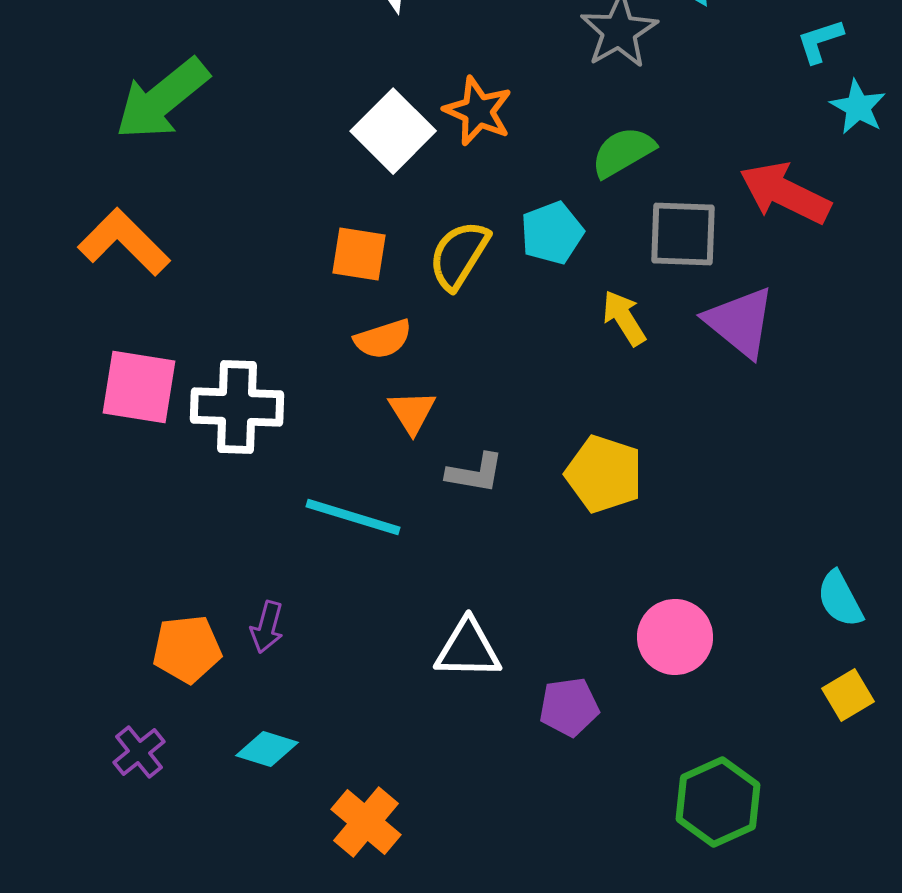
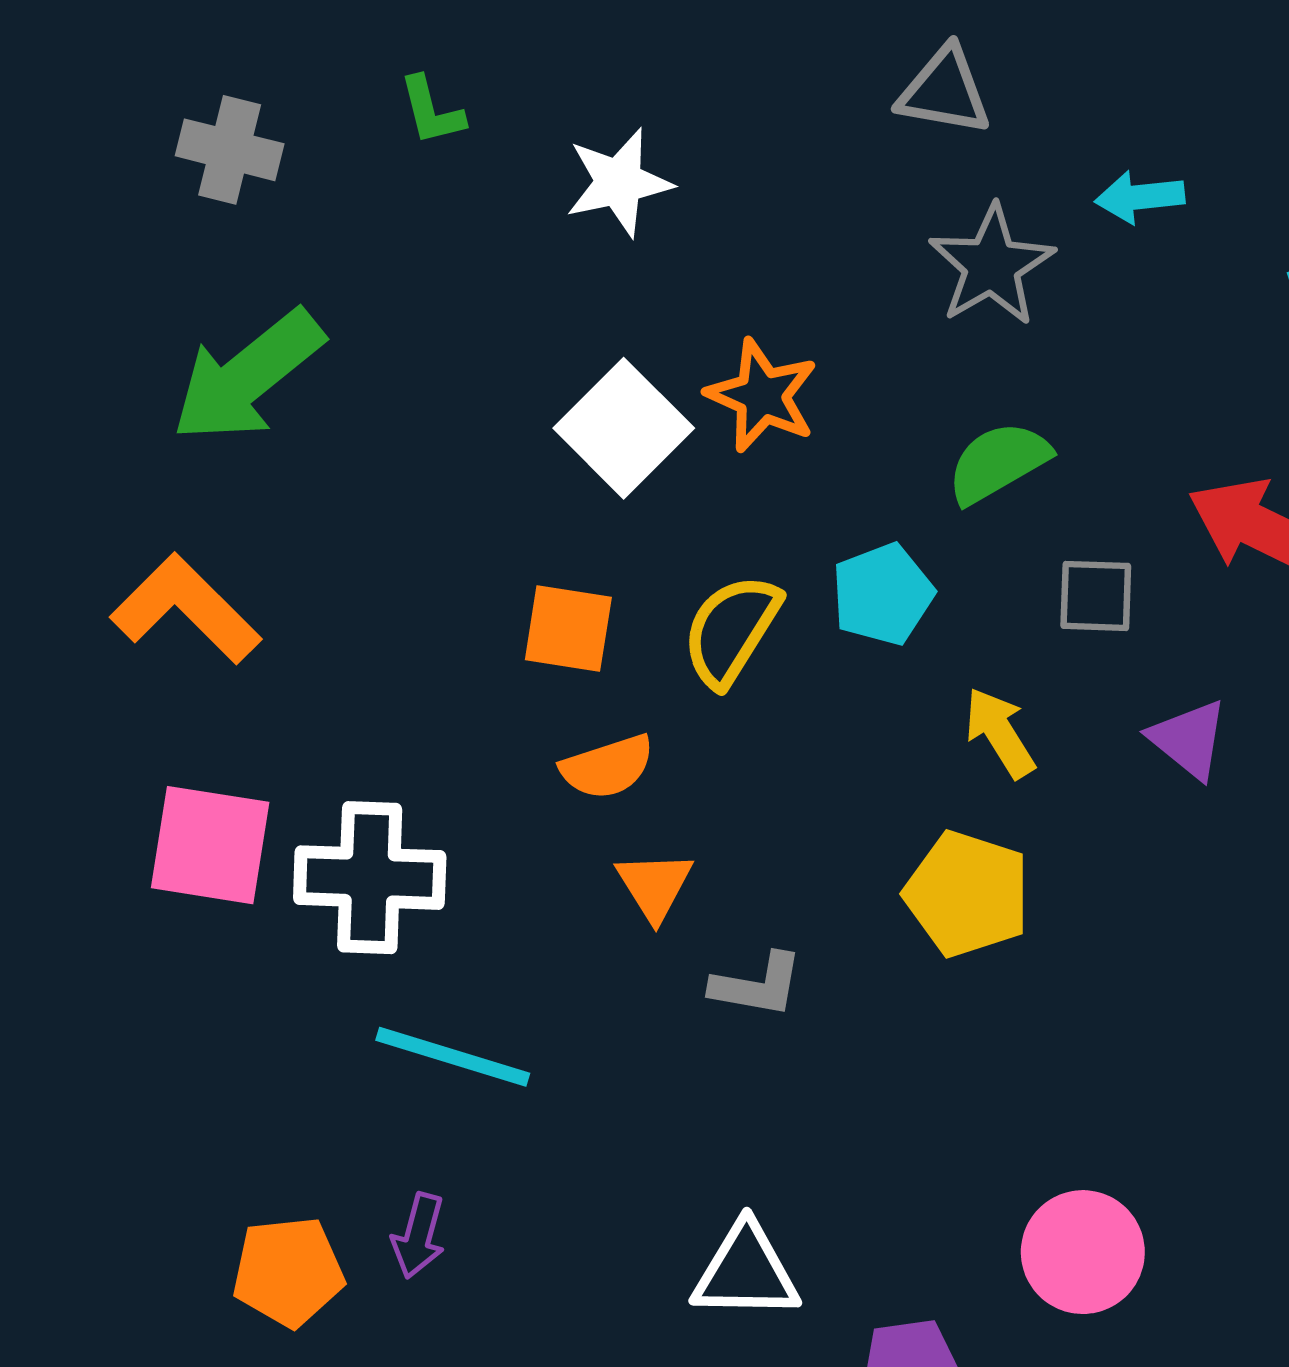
gray square: (683, 234) -> (1096, 596), size x0.7
purple triangle: (740, 322) -> (1189, 739), size x0.7
yellow pentagon: (604, 474) -> (967, 894), moved
cyan line: (353, 517) -> (453, 1057), moved

